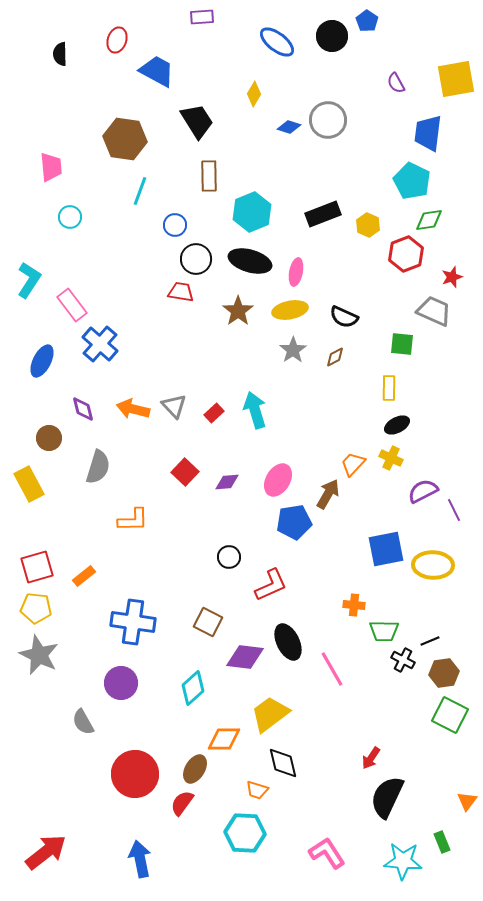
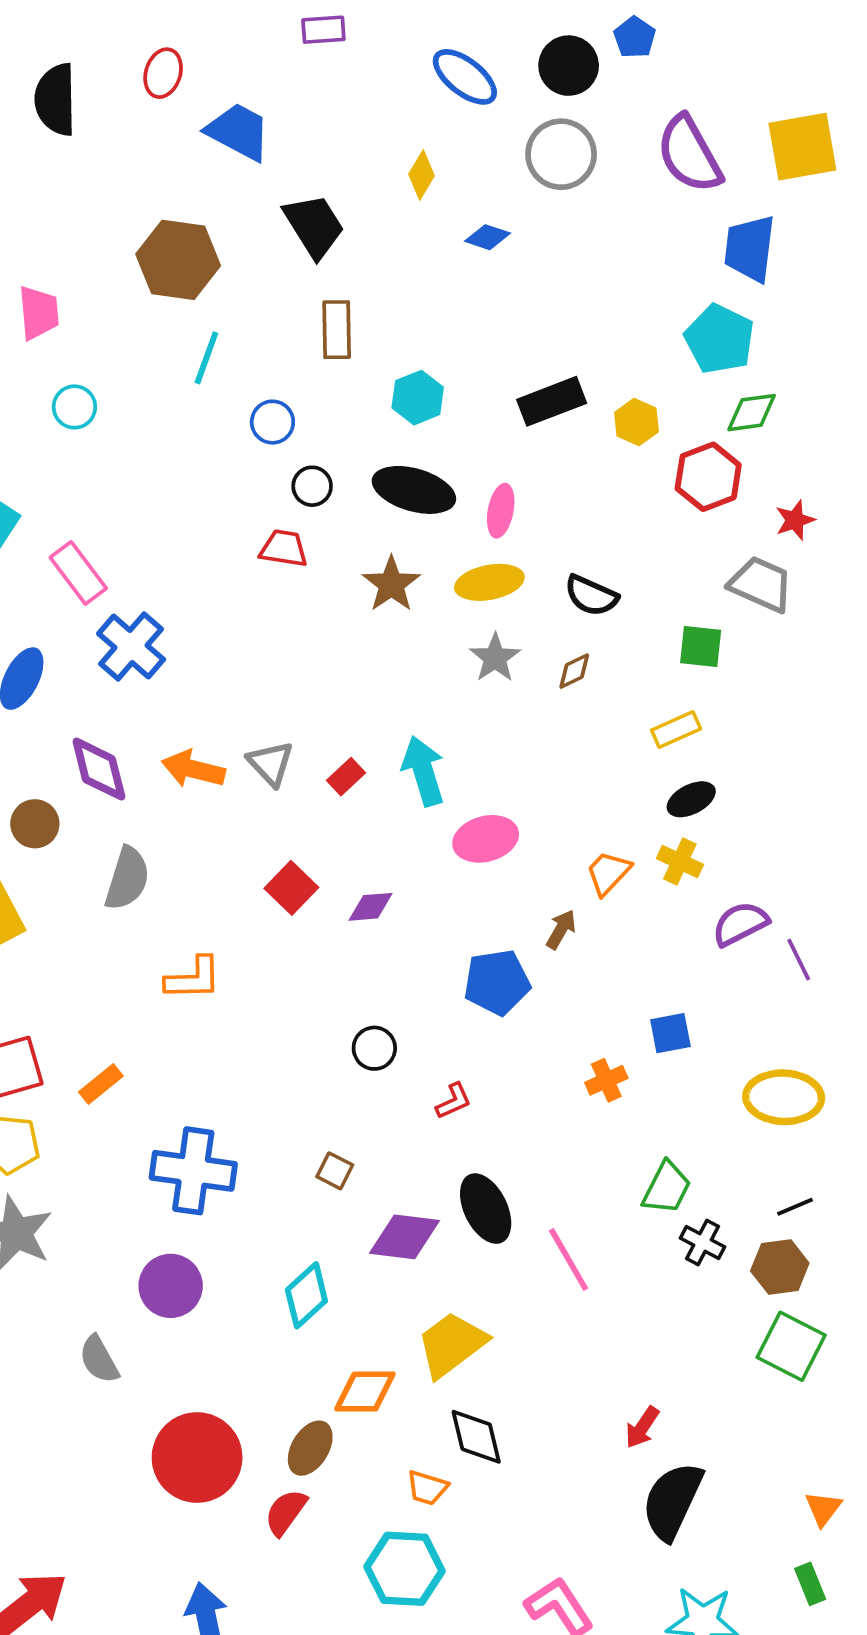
black semicircle: (60, 54) -> (56, 100), size x1.6
purple semicircle: (396, 83) -> (689, 154), size x2.0
gray circle: (328, 120) -> (561, 154), moved
cyan hexagon: (252, 212) -> (418, 398), size x0.7
black circle: (196, 259) -> (312, 486), size x0.7
yellow rectangle: (389, 388) -> (676, 729), turned 65
purple diamond: (83, 409) -> (99, 769), size x1.4
pink ellipse: (278, 480) -> (486, 839), moved, turned 44
brown arrow: (328, 494) -> (561, 929), size x0.7
blue square: (386, 549) -> (670, 1033), size x0.6
yellow ellipse: (433, 565) -> (784, 1097), moved
red L-shape: (271, 585) -> (454, 1101), size x0.6
orange cross: (354, 605) -> (606, 1080), moved, turned -30
brown square: (208, 622) -> (335, 1171), size x0.7
green trapezoid: (384, 631) -> (667, 1188), turned -64
black line: (430, 641) -> (795, 1207), moved
green rectangle: (442, 842) -> (810, 1584), moved

